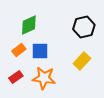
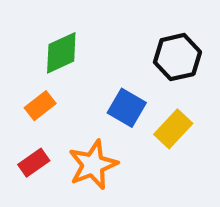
blue square: (40, 51) -> (127, 108), moved, turned 30
orange star: (44, 78) -> (93, 165), turned -30

